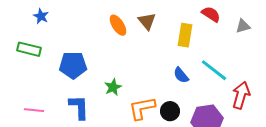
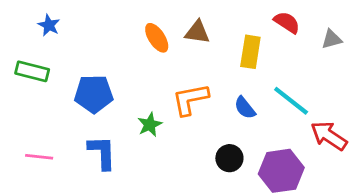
brown triangle: (147, 21) -> (197, 32), turned -42
red arrow: (241, 95) -> (329, 136), turned -72
orange L-shape: (142, 108) -> (190, 99), moved

